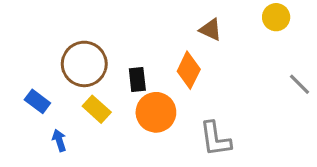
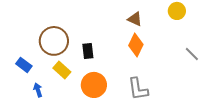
orange diamond: (189, 70) -> (136, 45), moved
orange circle: (156, 112) -> (94, 85), moved

